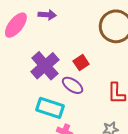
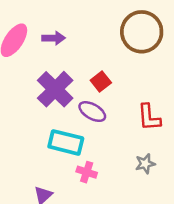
purple arrow: (47, 15) -> (54, 38), moved

